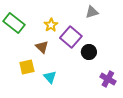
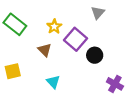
gray triangle: (92, 12) -> (98, 13), turned -32
yellow square: (27, 67) -> (13, 71), moved

